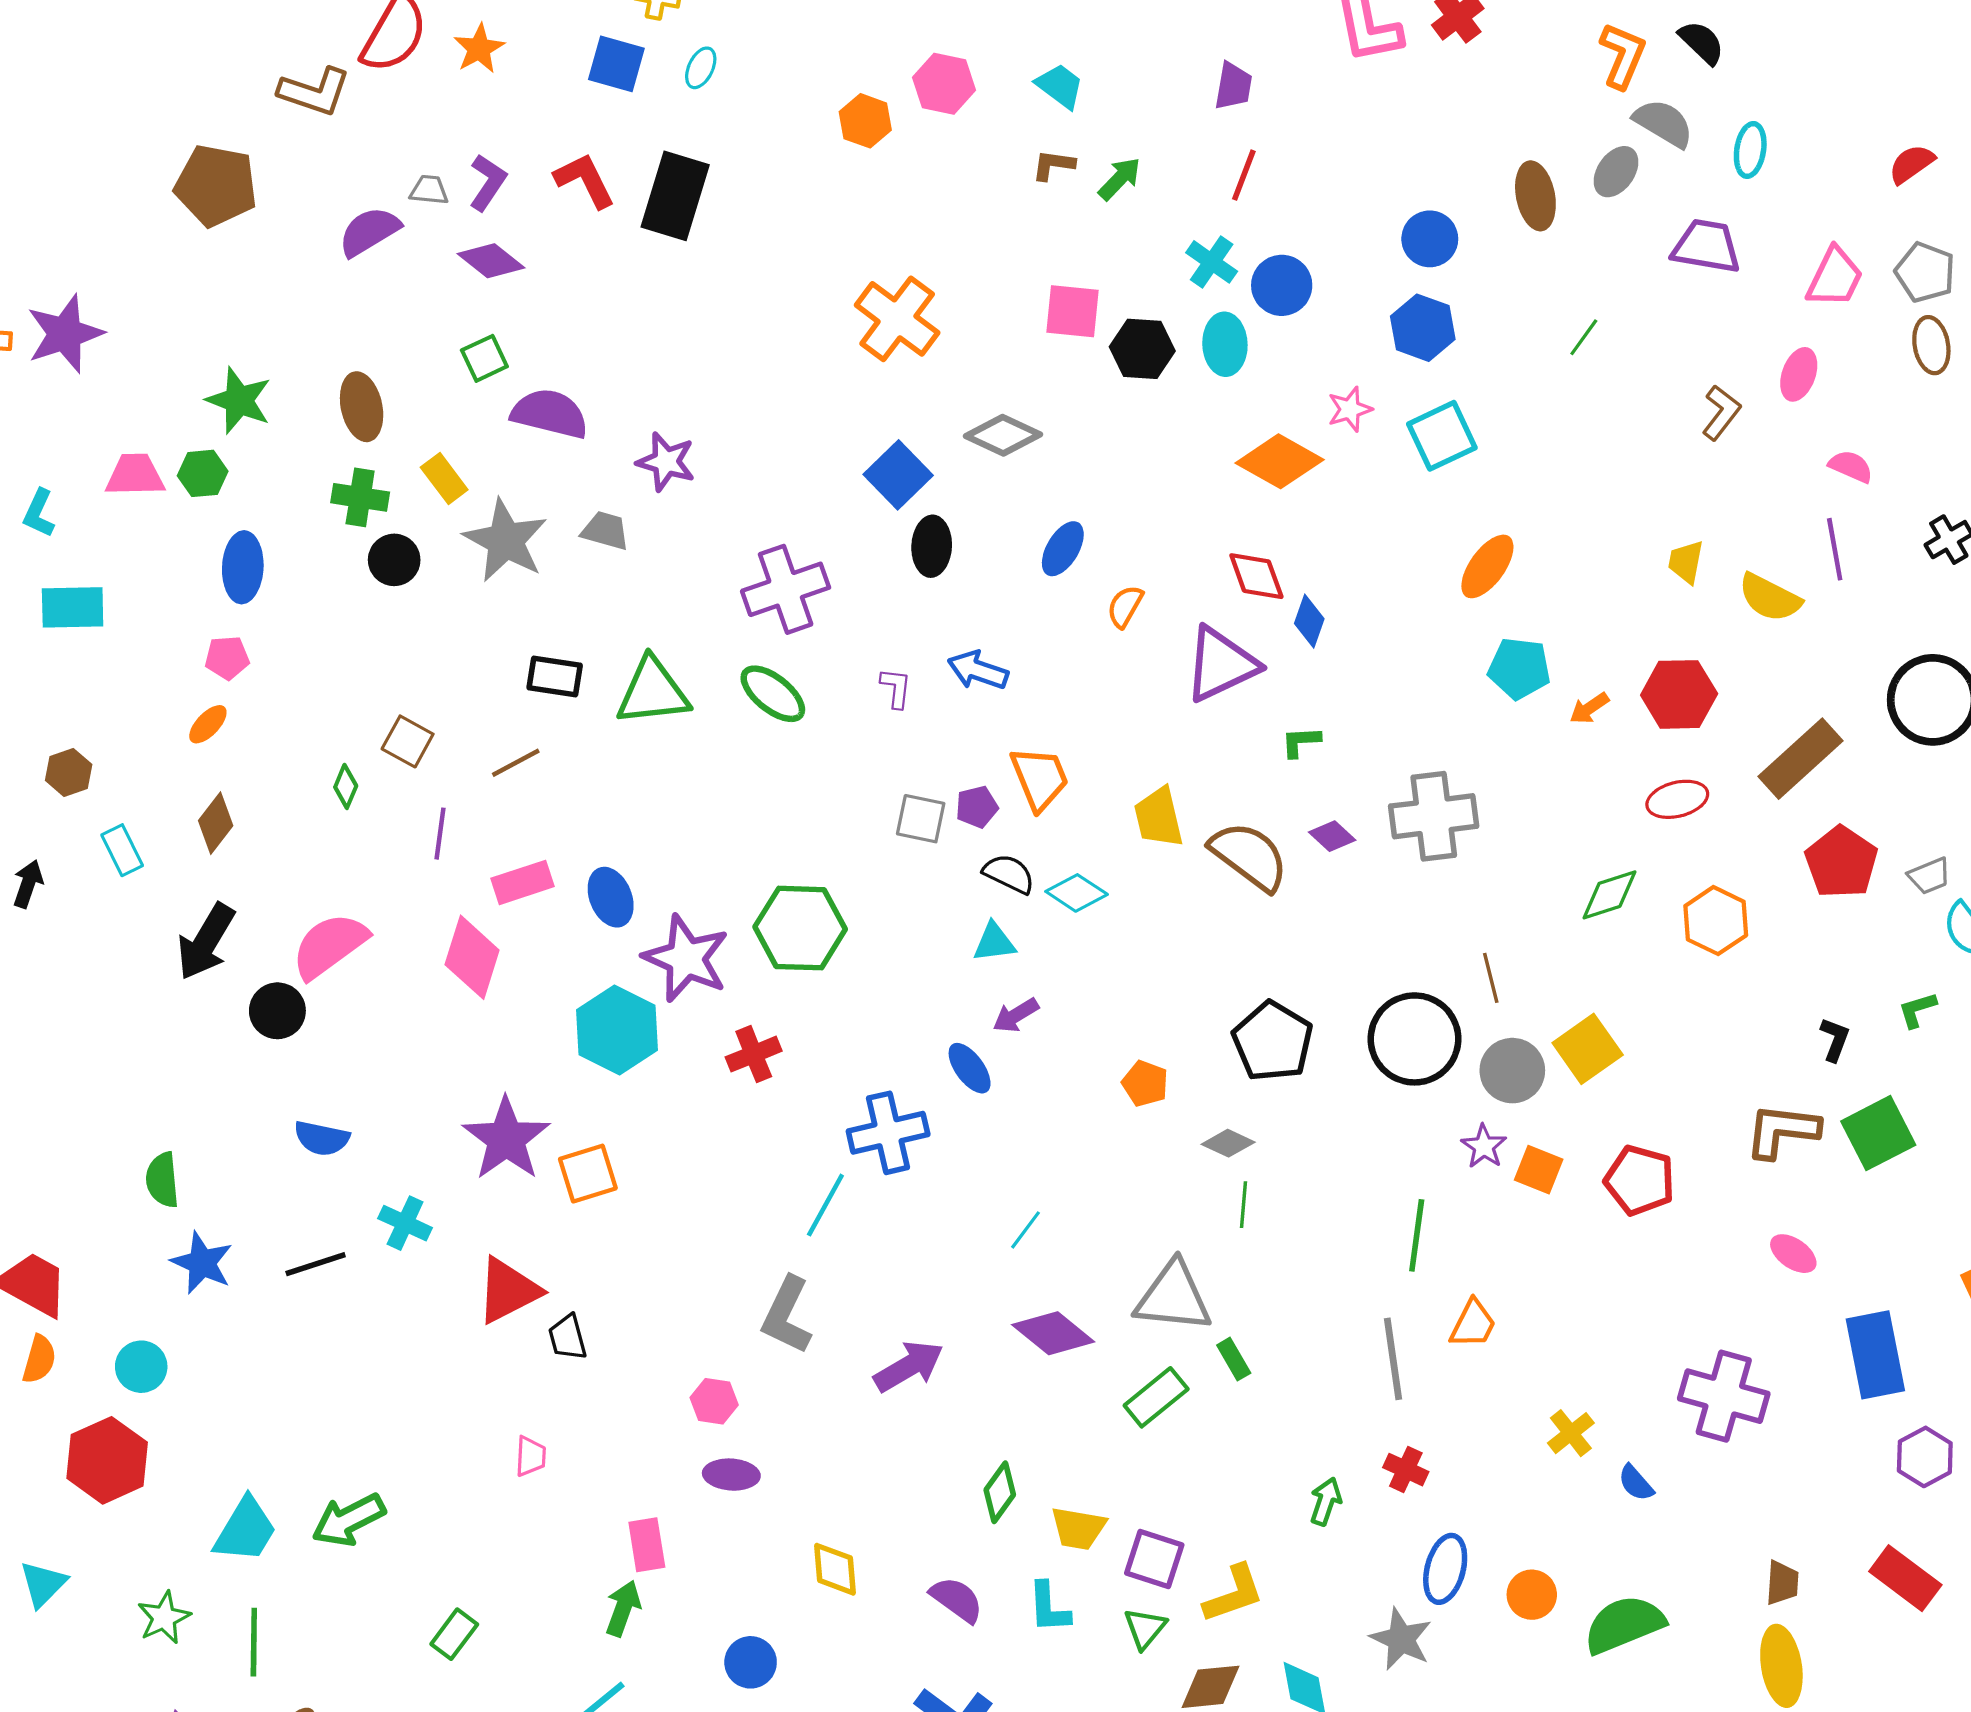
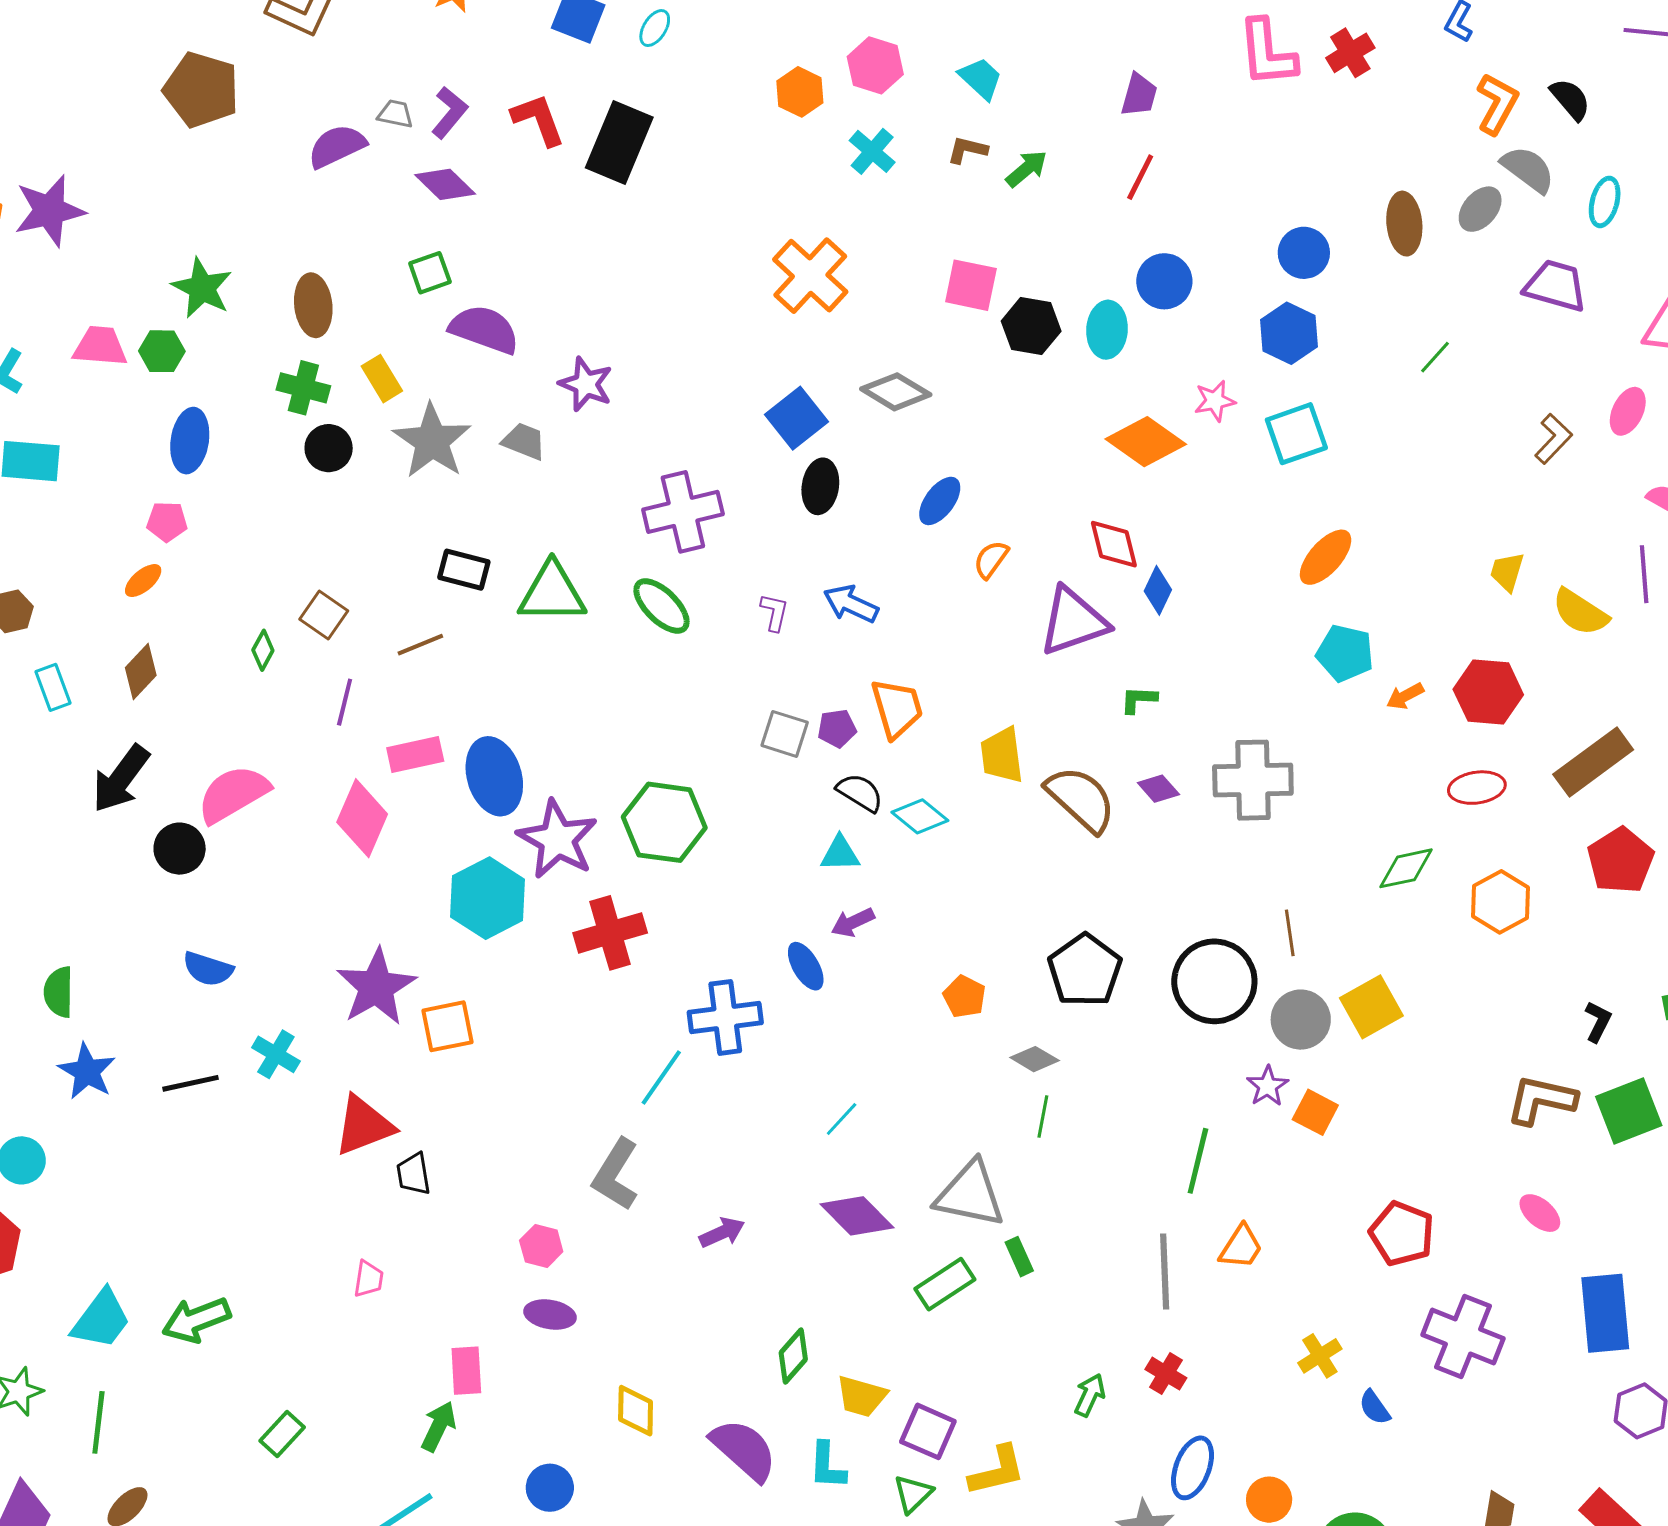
cyan cross: (1212, 262) -> (872, 151), moved
blue ellipse: (611, 897) -> (494, 776), size x1.4
red cross: (754, 1054) -> (610, 933), size x1.4
red pentagon: (1640, 1180) -> (1402, 1234), moved
purple arrow: (909, 1366) -> (722, 1233), size x0.7
purple semicircle: (957, 1600) -> (744, 1450), size x1.4

